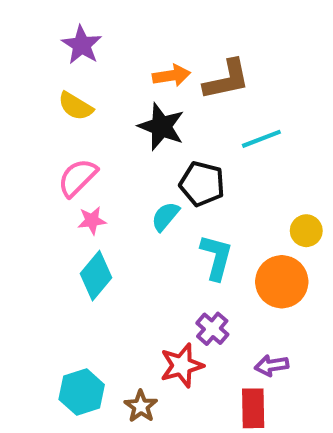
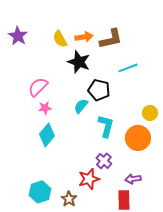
purple star: (82, 45) -> (18, 36), moved
yellow semicircle: (76, 106) -> (60, 39), moved, turned 30

